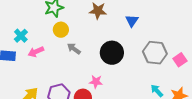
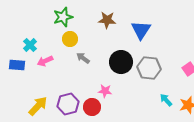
blue triangle: (132, 21) -> (141, 30), size x1.5
gray hexagon: (155, 53) -> (149, 68), moved

